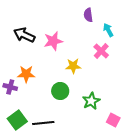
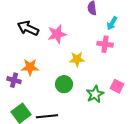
cyan arrow: (108, 30) -> (112, 23), turned -120
pink cross: (101, 51) -> (105, 44), turned -35
pink square: (113, 120) -> (117, 86), moved

